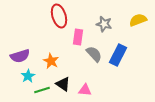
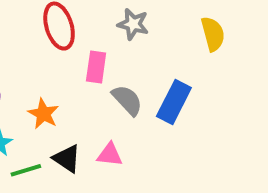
yellow semicircle: (138, 20) -> (213, 34), turned 96
gray star: (104, 24) -> (133, 24), moved
pink triangle: (85, 90) -> (110, 155), moved

